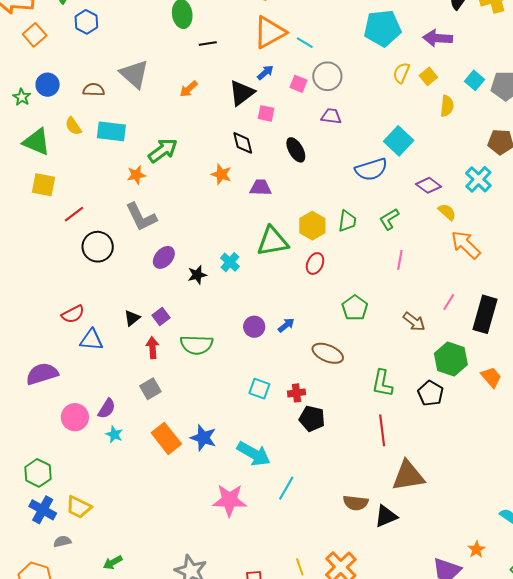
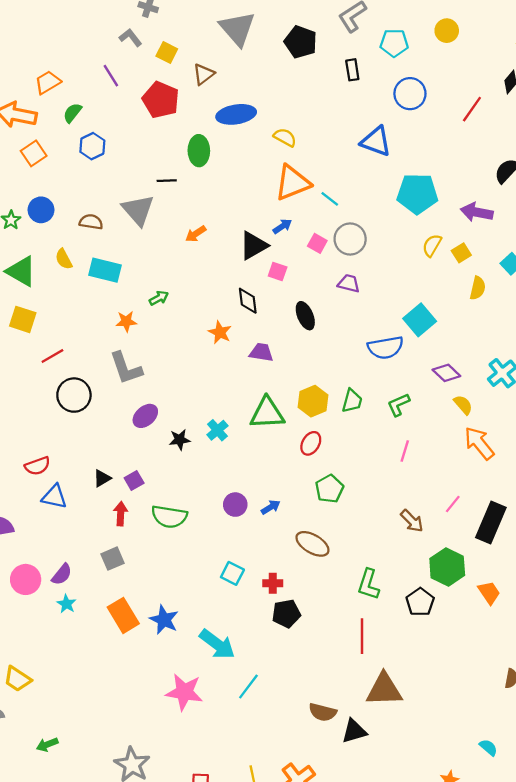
black line: (208, 44) -> (167, 181), moved
green arrow: (163, 150) -> (159, 298), size x0.6
green pentagon: (355, 308) -> (329, 489), moved
black pentagon: (312, 419) -> (286, 614), turned -30

